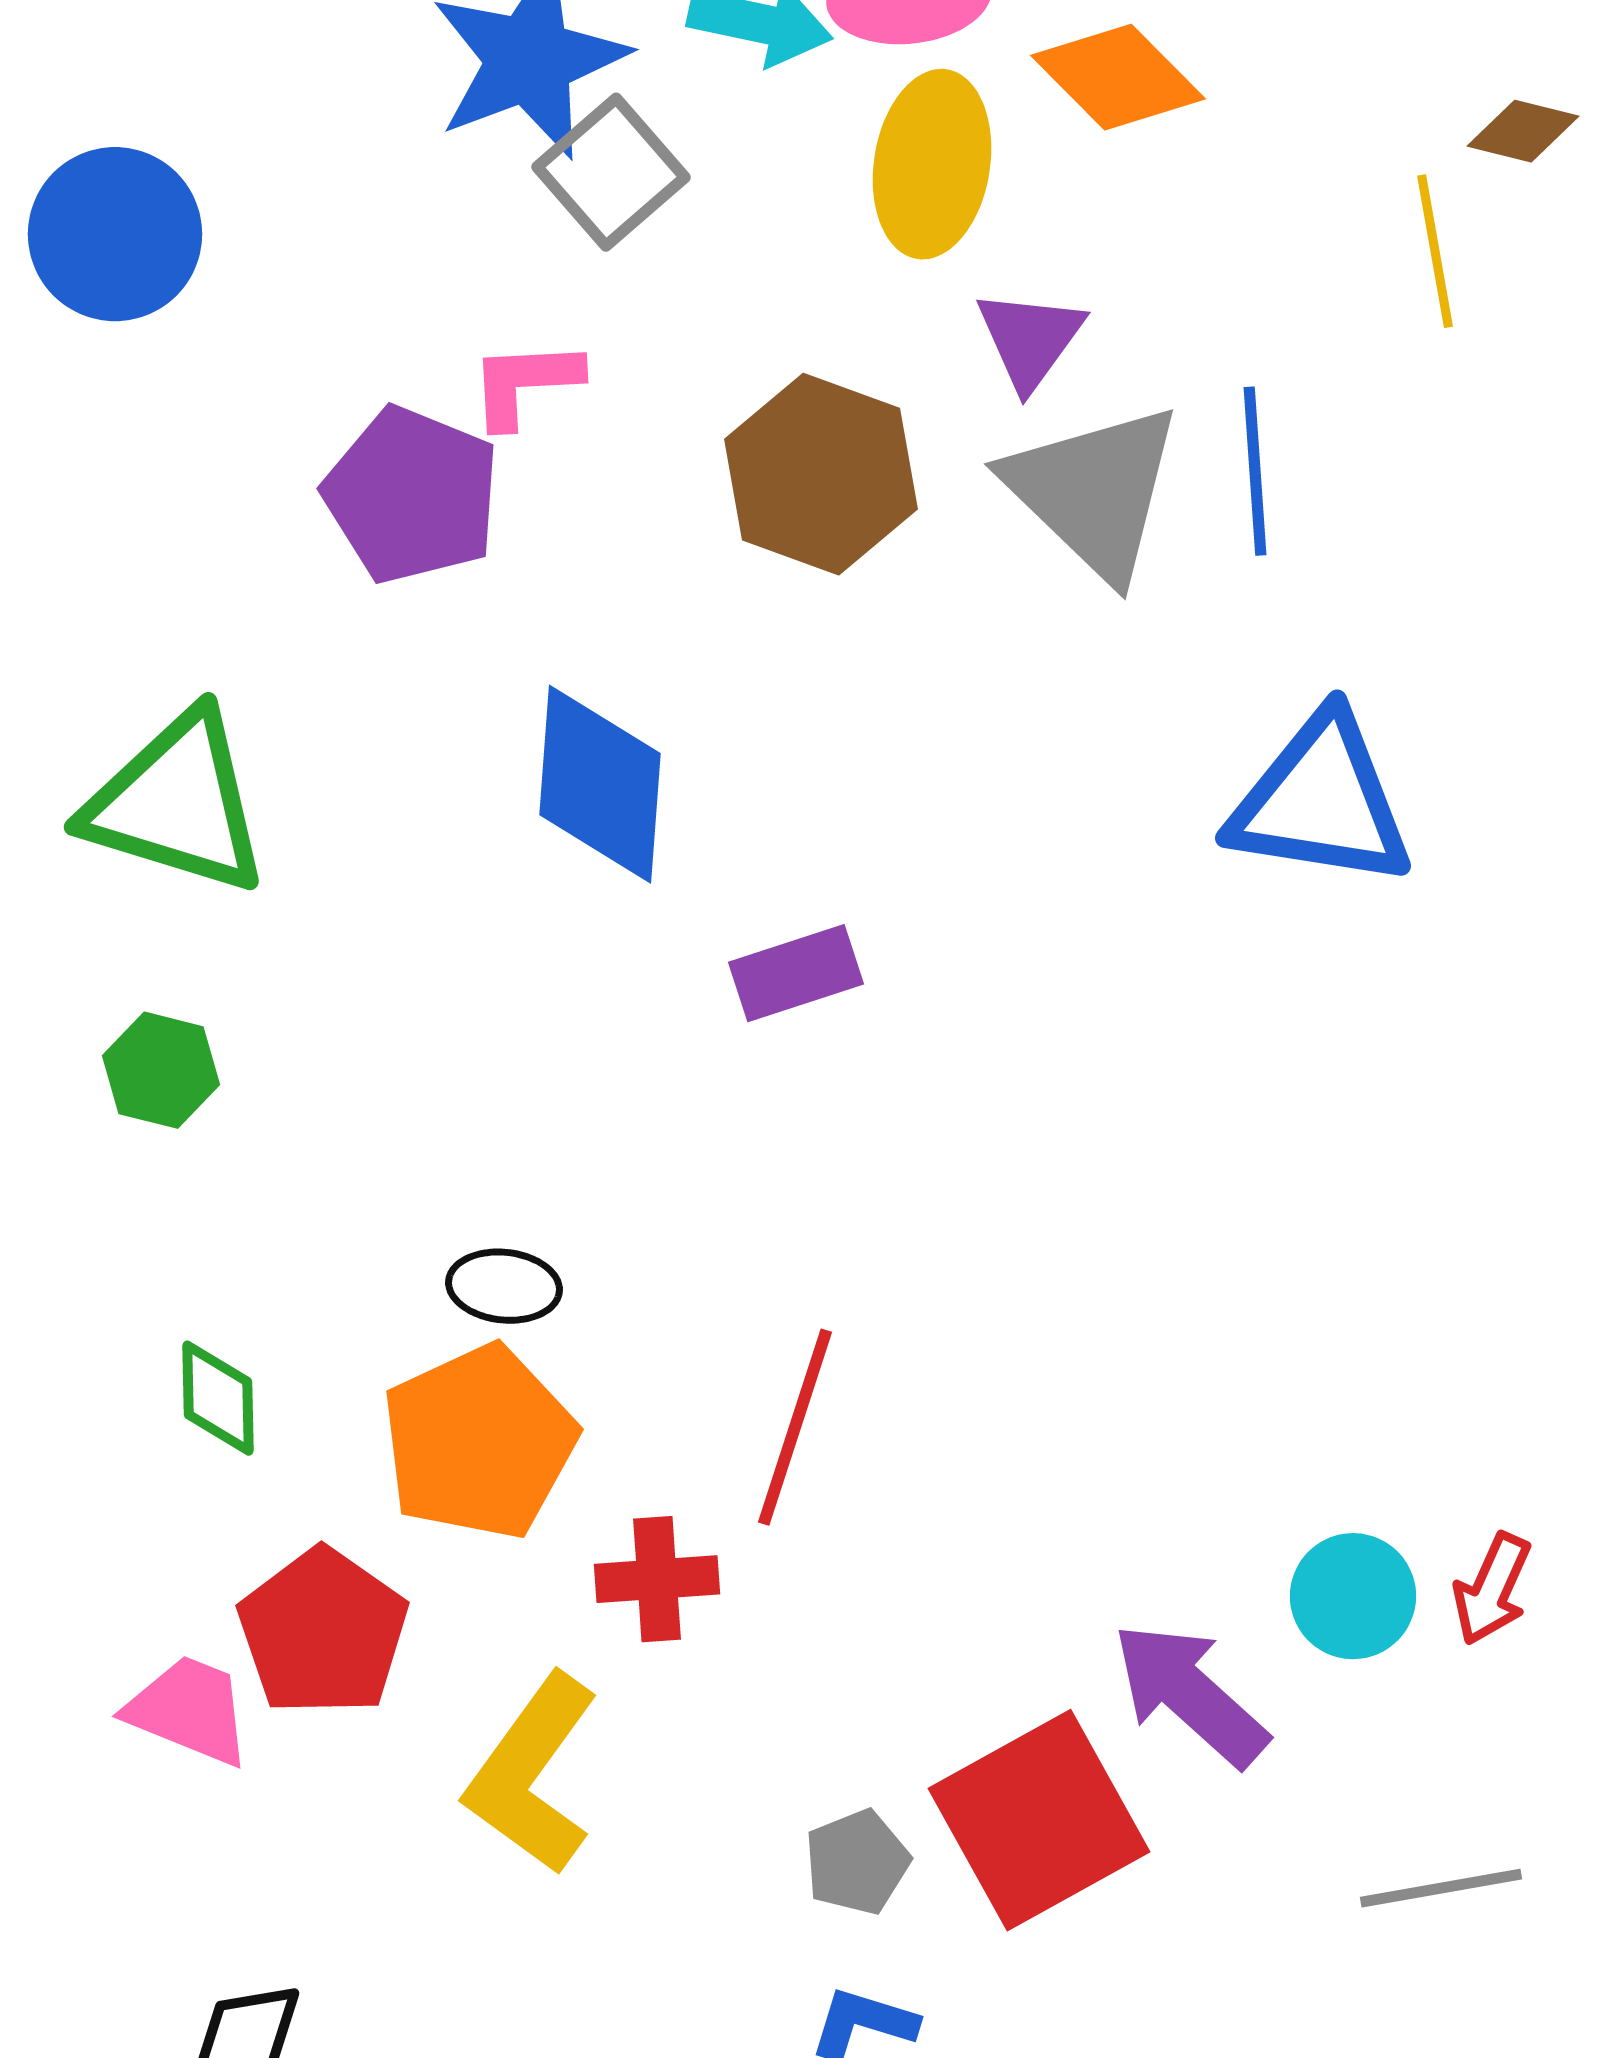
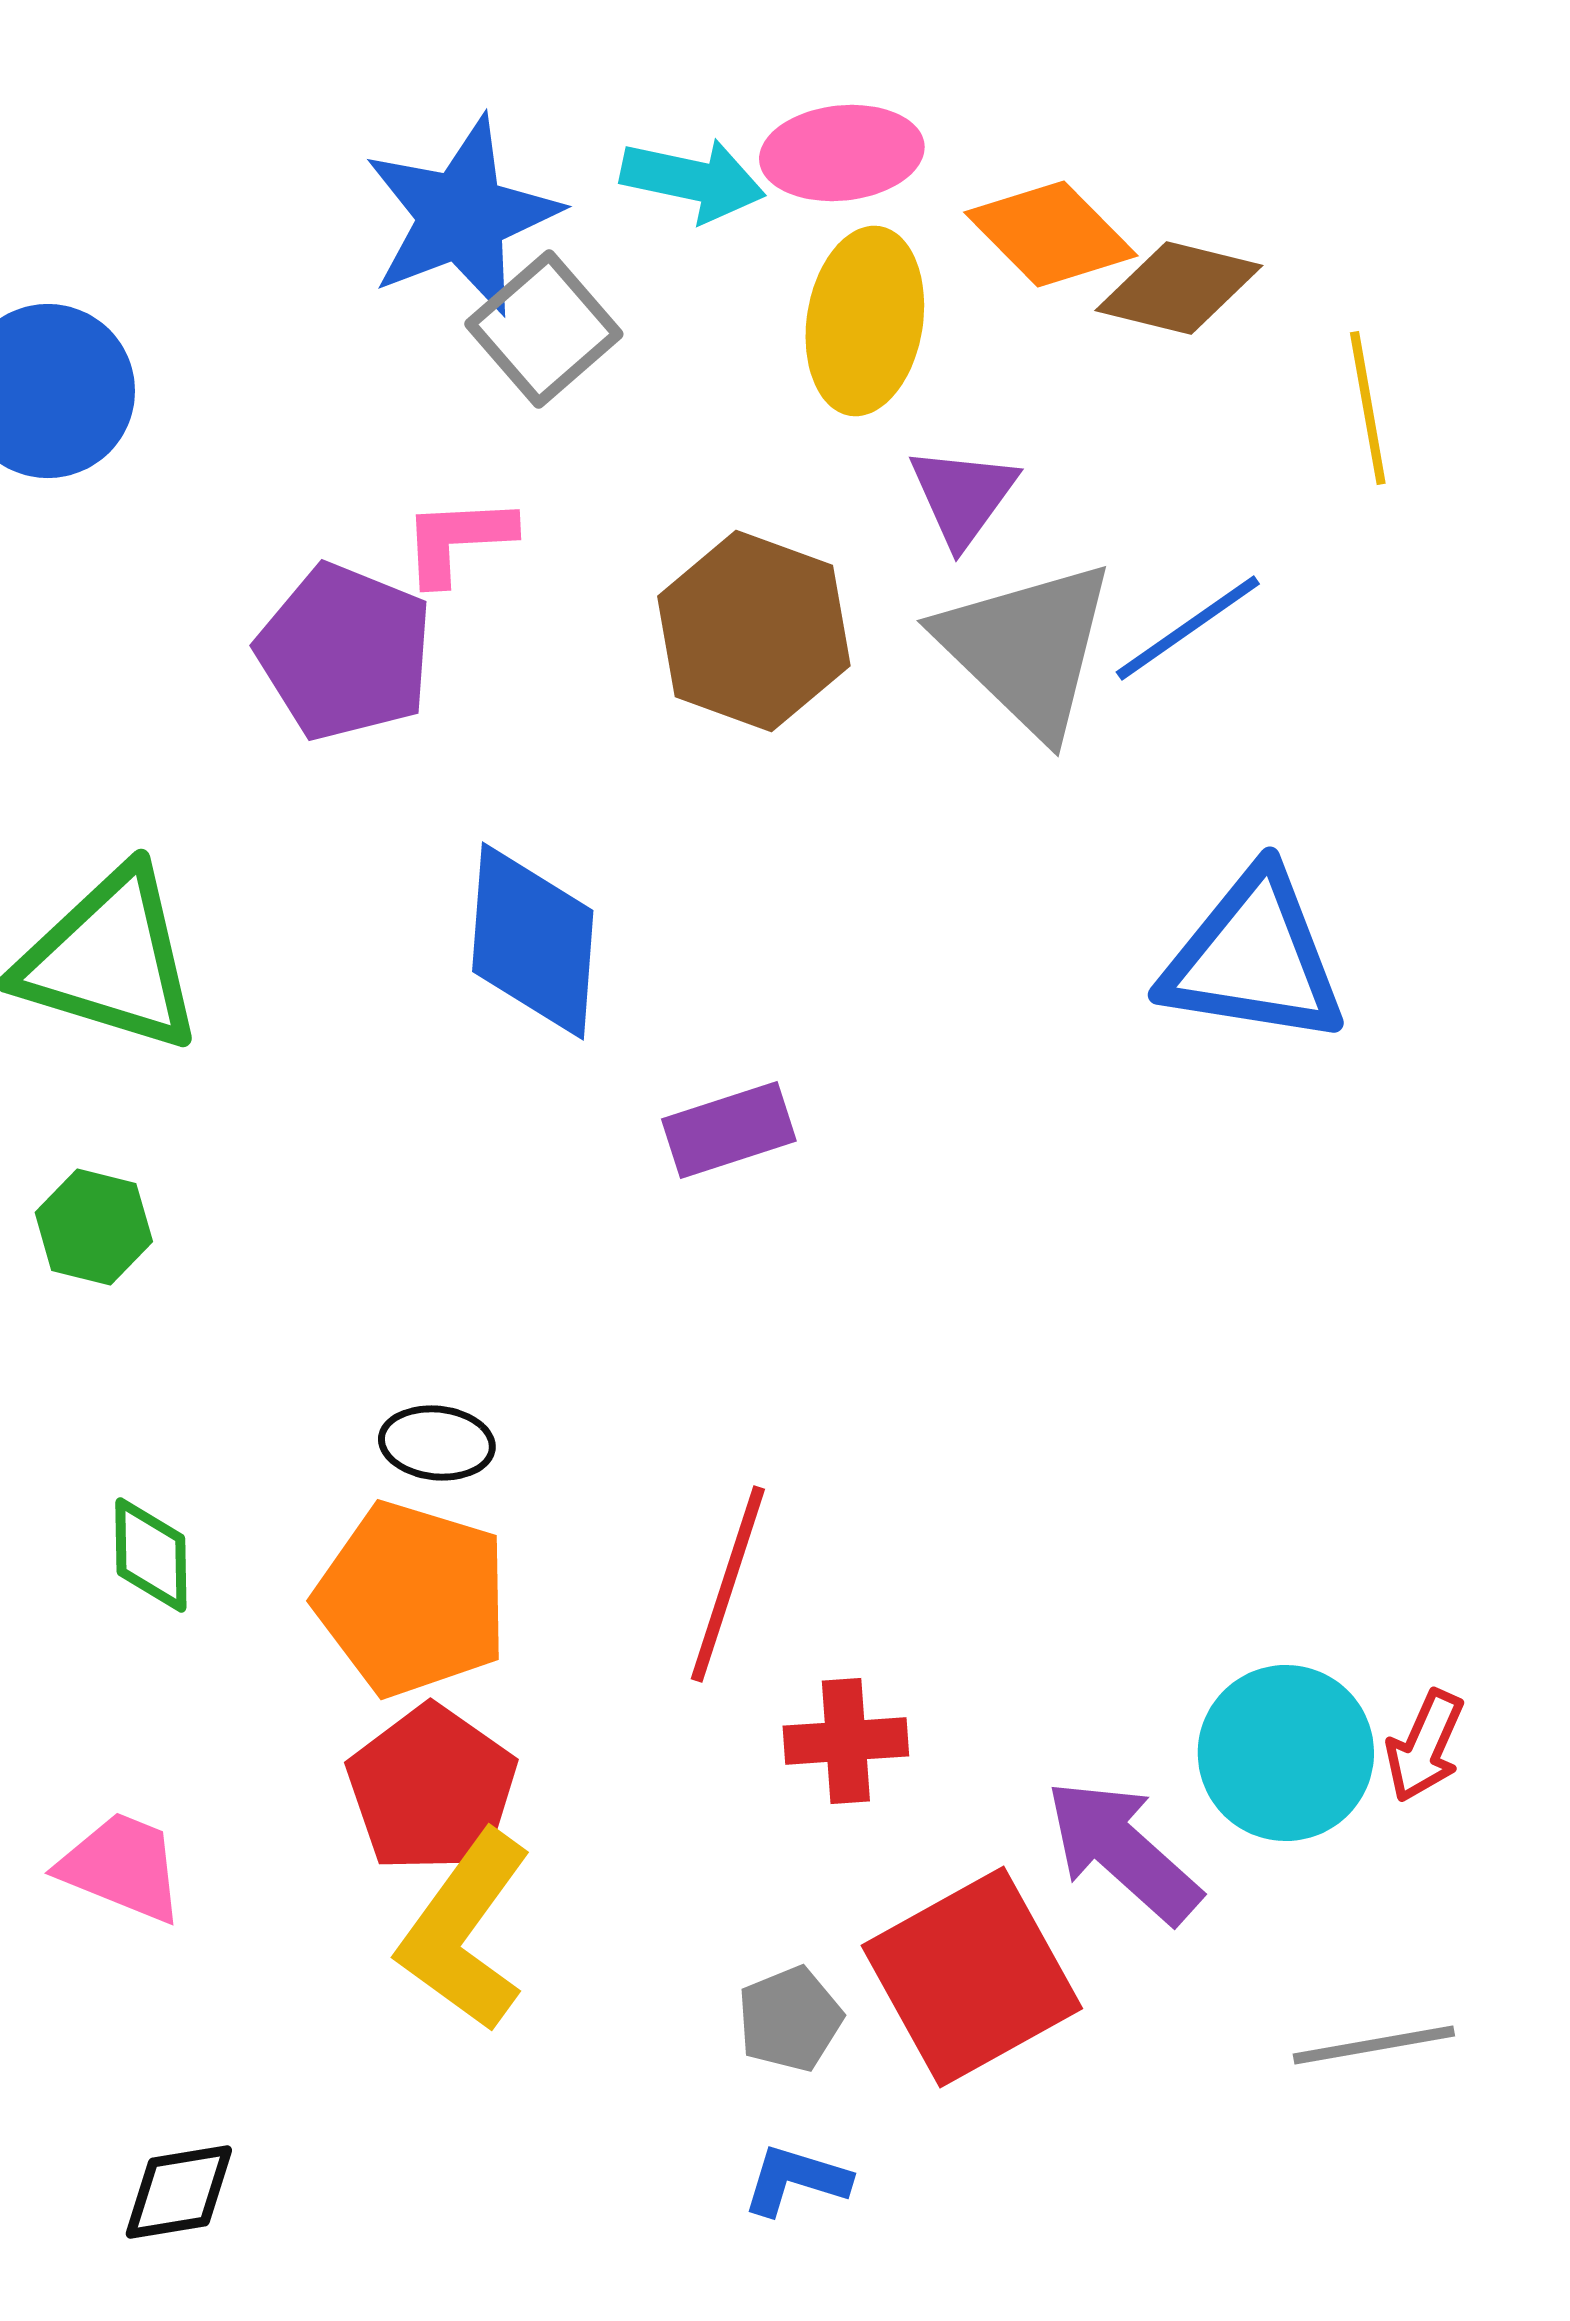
brown diamond: (1523, 131) -> (1179, 288), moved, size x1.5
blue line: (1255, 471) -> (1188, 628), turned 59
orange pentagon: (479, 1442) -> (412, 1599), turned -30
red cross: (657, 1579) -> (846, 1741), moved
cyan circle: (1353, 1596) -> (1286, 1753), size x1.4
red pentagon: (323, 1632) -> (432, 1789), moved

